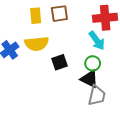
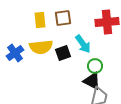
cyan arrow: (97, 41) -> (83, 44), moved
black square: (59, 62) -> (63, 53), moved

